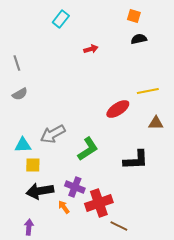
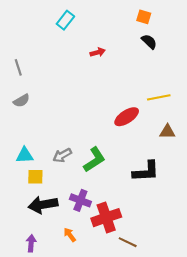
black semicircle: (139, 39) -> (149, 42), turned 56
gray arrow: (53, 134) -> (62, 155), moved, size x0.7
orange arrow: (64, 207) -> (70, 235), moved

